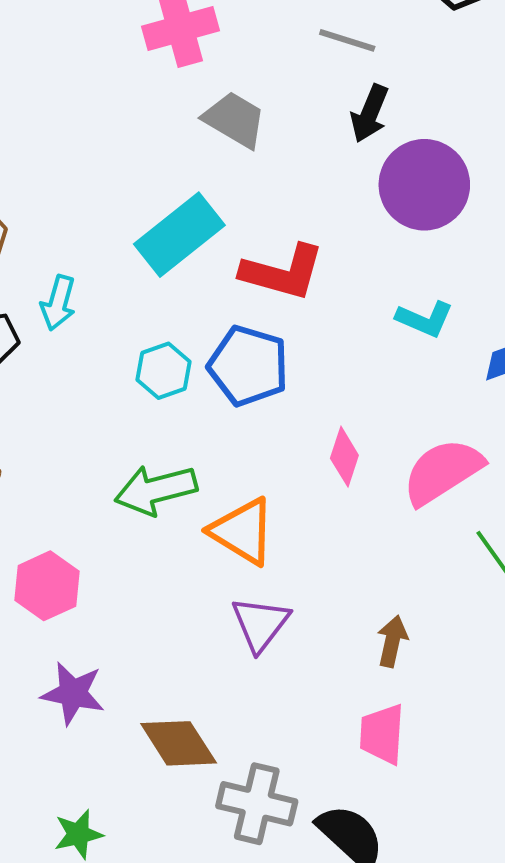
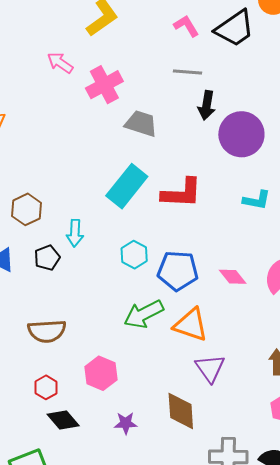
blue pentagon: (248, 366) -> (178, 271), moved
pink diamond: (344, 457) -> (233, 277), turned -44
purple star: (73, 693) -> (126, 423), size x0.7
brown diamond: (179, 743) -> (181, 411), moved, turned 42

